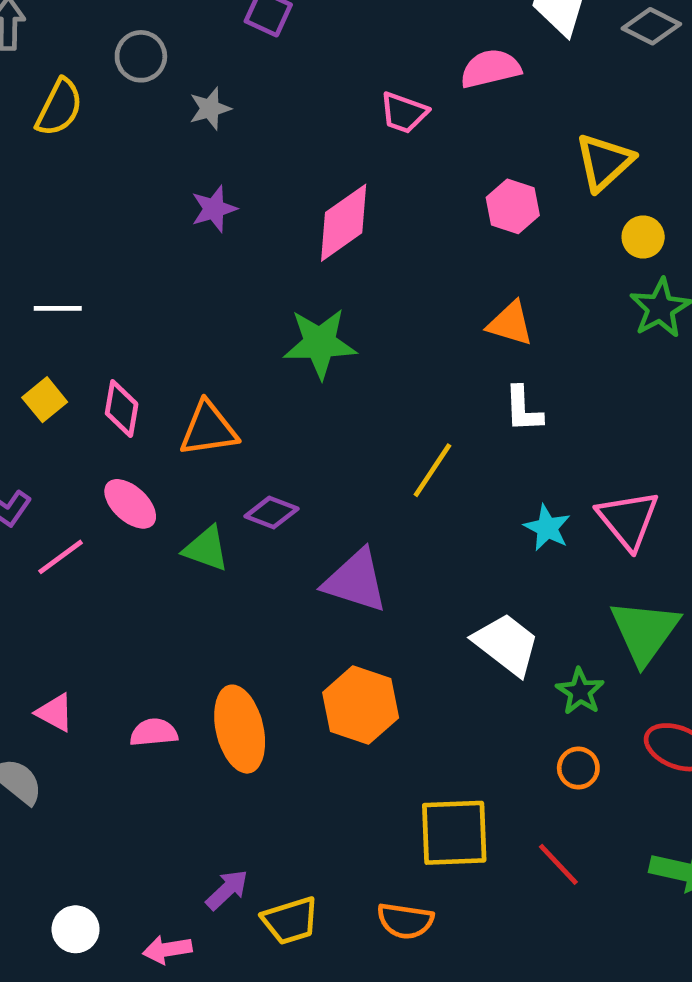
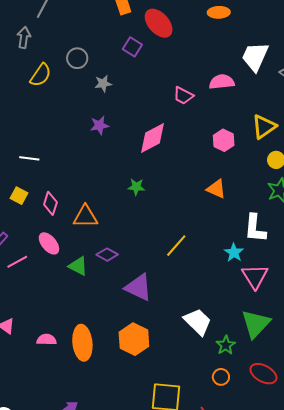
green star: (320, 343) -> (136, 187), size x0.6
yellow square: (45, 400) -> (19, 196), turned -30
white L-shape: (523, 409) -> (255, 228), moved, size x1.4
cyan star: (547, 528) -> (234, 253), moved

